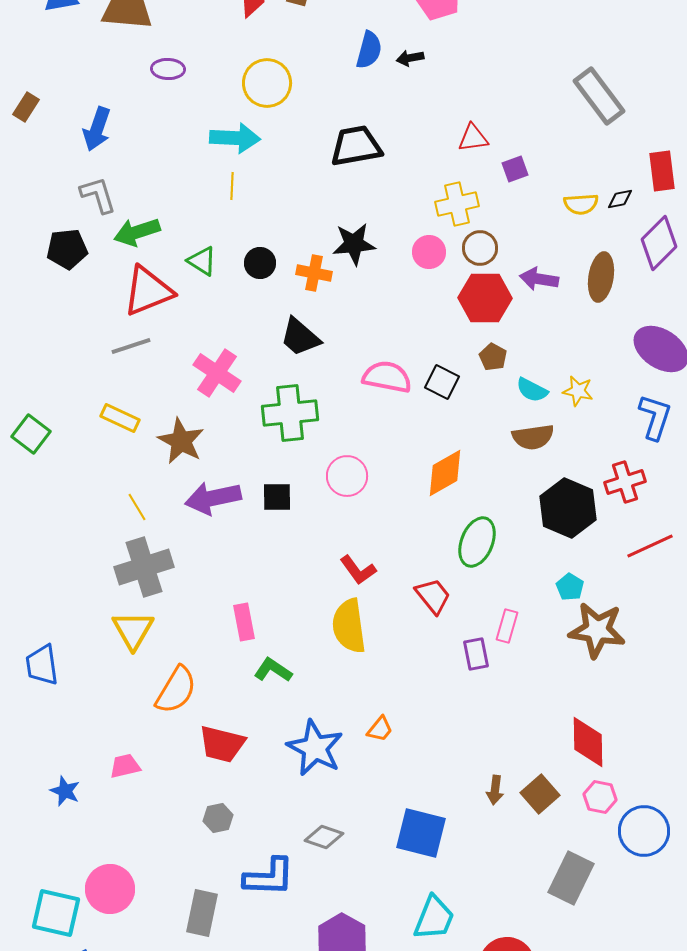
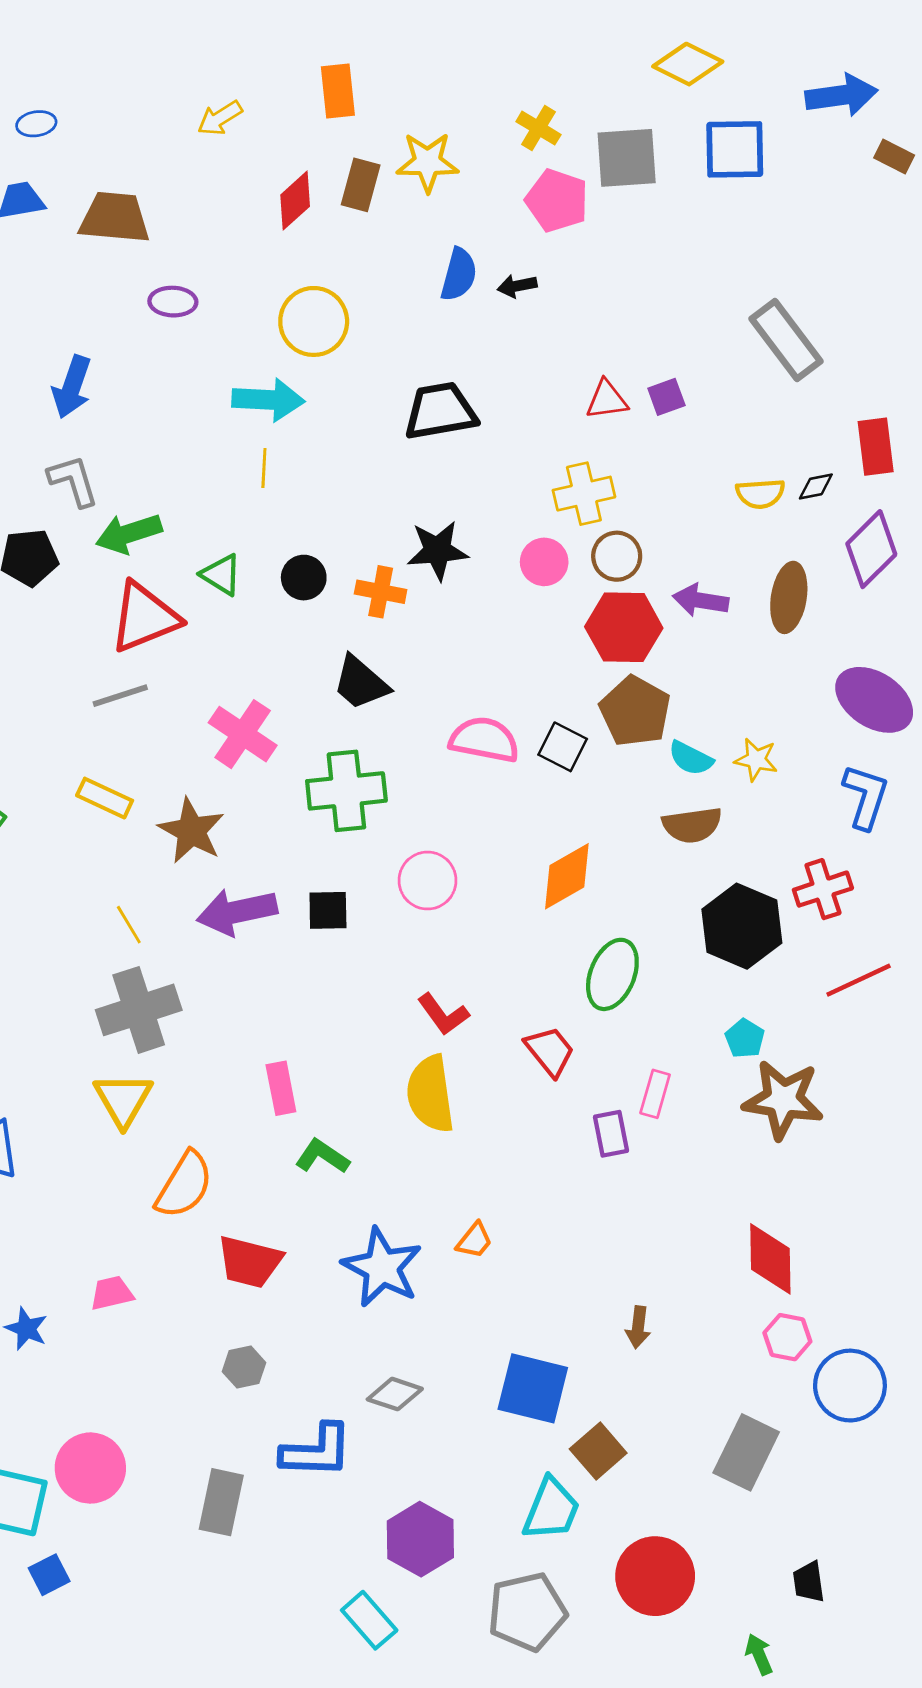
purple square: (515, 169) -> (666, 397), moved
brown pentagon: (493, 357) -> (635, 711), size x1.8
brown square: (540, 794) -> (598, 1451), moved

